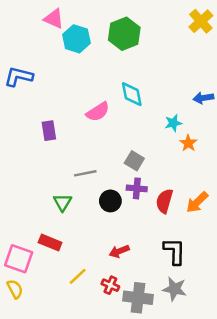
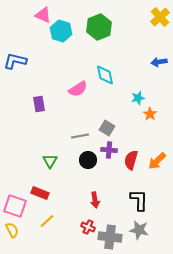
blue arrow: (203, 98) -> (159, 62), moved
gray line: (85, 173) -> (80, 136), moved
red arrow: (119, 251) -> (95, 200), turned -77
yellow line: (78, 276) -> (47, 221), moved

